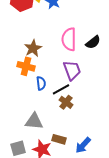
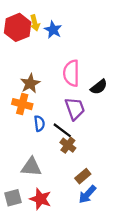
black semicircle: (93, 42) -> (99, 87), moved
black line: (61, 89) -> (62, 130), turned 66
brown rectangle: (59, 139) -> (83, 176), moved, turned -56

